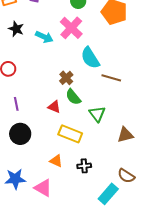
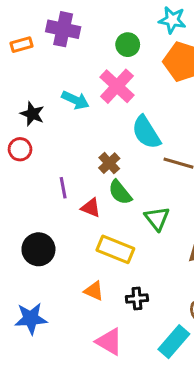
black star: (16, 29) -> (32, 114), moved
purple line: (16, 104) -> (63, 188), moved
pink triangle: (43, 188) -> (109, 342), moved

